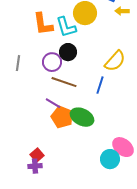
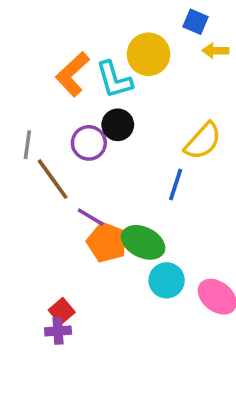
orange L-shape: (43, 24) -> (73, 74), turned 55
brown line: (64, 82) -> (53, 179), moved, turned 35
cyan circle: (110, 159) -> (167, 280), moved

